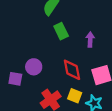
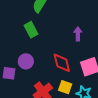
green rectangle: (61, 31) -> (31, 30), moved

